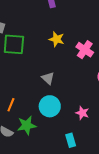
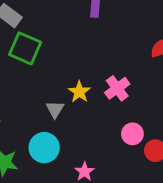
yellow star: (57, 39) -> (79, 92), moved

